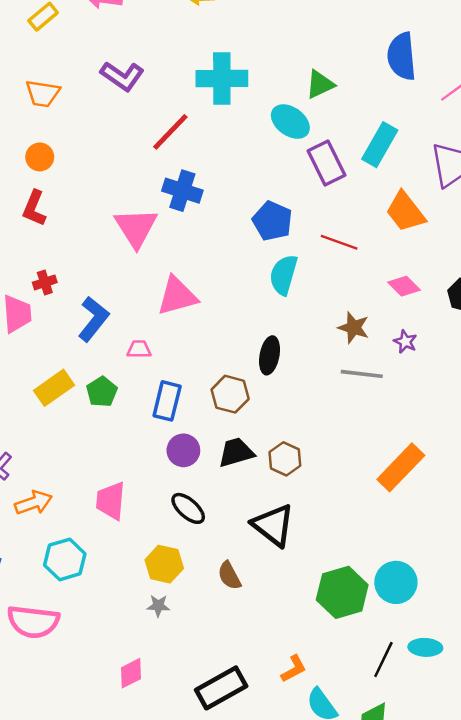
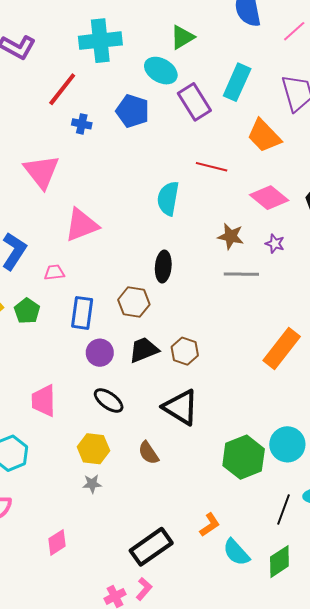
blue cross: (182, 191) -> (82, 124), moved, size x0.6
blue pentagon: (272, 221) -> (133, 111), moved
pink diamond: (404, 286) -> (269, 198), size x1.4
pink diamond: (131, 673) -> (57, 542), moved

